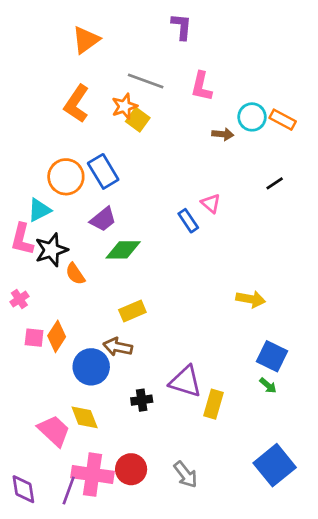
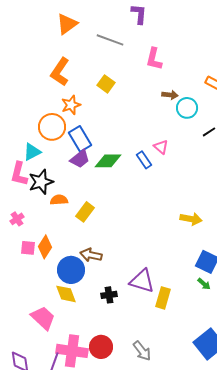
gray line: (146, 81) -> (110, 40), moved
orange star: (124, 106) -> (71, 105), moved
cyan circle: (252, 117) -> (187, 108), moved
blue rectangle: (103, 171) -> (80, 139), moved
green diamond: (123, 250) -> (108, 161), moved
orange semicircle: (75, 274) -> (59, 200), turned 120
yellow rectangle: (132, 311) -> (85, 212), moved, turned -30
yellow diamond: (85, 417) -> (66, 294), moved

